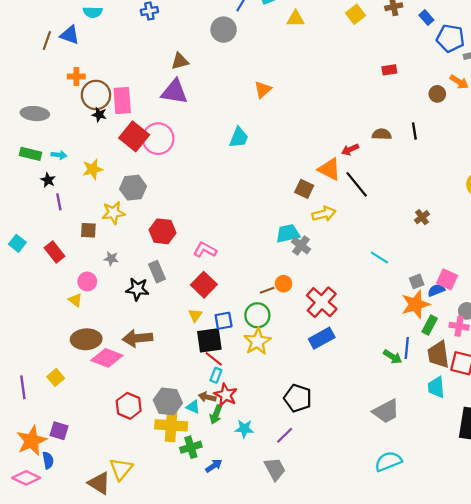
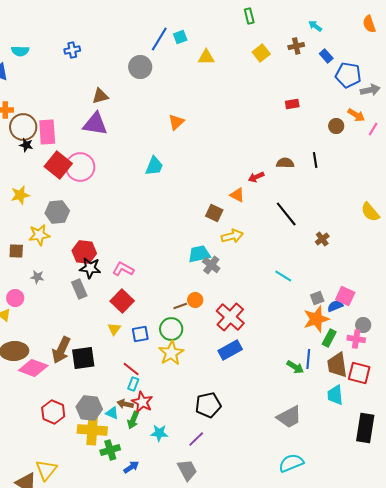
orange triangle: (329, 169) -> (237, 195), size x0.7
black line: (357, 184) -> (286, 214), moved
black star: (137, 289) -> (90, 268), moved
brown arrow: (137, 338) -> (61, 350), turned -60
black square: (209, 340) -> (83, 358), moved
black pentagon: (298, 398) -> (208, 405), turned -30

